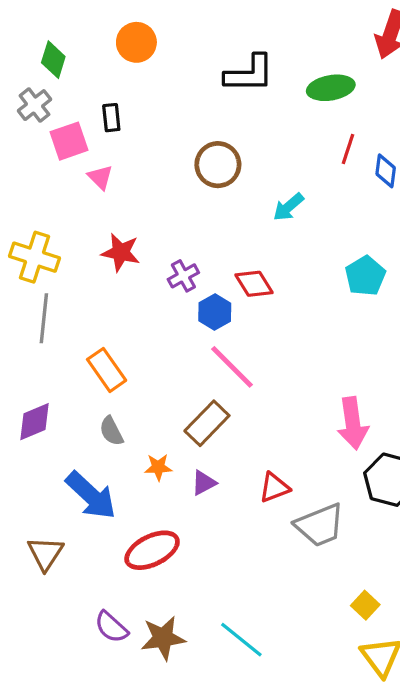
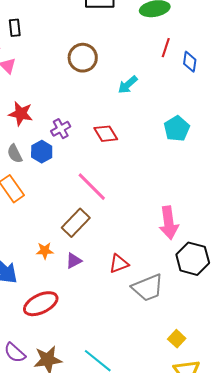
blue hexagon: (215, 312) -> (42, 152), moved
gray semicircle: (111, 431) -> (15, 154), moved

